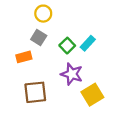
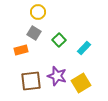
cyan rectangle: (88, 43) -> (84, 48), moved
purple star: (72, 74) -> (57, 76), moved

